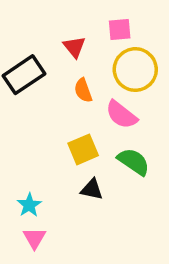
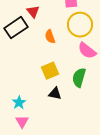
red triangle: (74, 47) -> (33, 12), moved
pink semicircle: (121, 115) -> (87, 51), moved
green semicircle: (134, 162) -> (79, 78), turned -108

